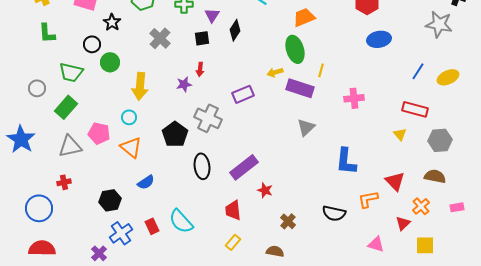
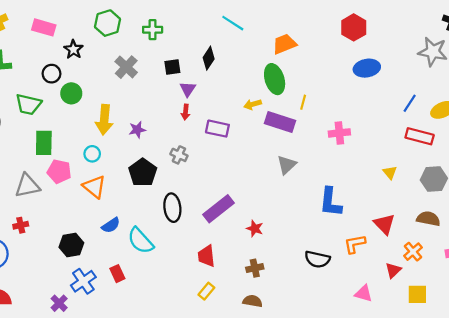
purple triangle: (212, 15) -> (188, 89), moved
red arrow: (200, 69) -> (186, 112), moved
purple star: (184, 84) -> (137, 130), moved
purple rectangle: (243, 94) -> (217, 129), turned 35
green rectangle: (66, 107) -> (44, 143), moved, turned -40
red rectangle: (415, 109) -> (420, 136), moved
gray cross: (208, 118) -> (179, 155), size x0.6
red star: (265, 190) -> (255, 229), moved
cyan semicircle: (181, 221) -> (140, 241), moved
brown cross: (288, 221) -> (255, 268), moved, turned 35

